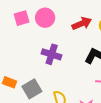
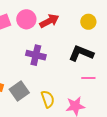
red arrow: (82, 23) -> (49, 21), moved

